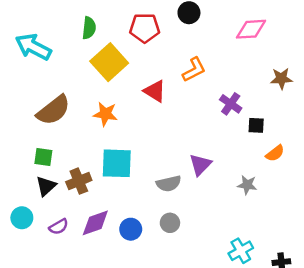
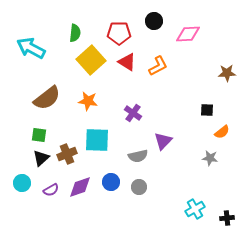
pink diamond: (251, 29) -> (188, 34), moved
red triangle: (155, 91) -> (127, 62), moved
purple cross: (231, 104) -> (133, 113), moved
gray star: (247, 185) -> (210, 158), moved
blue circle: (131, 229) -> (111, 182), moved

